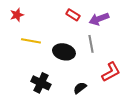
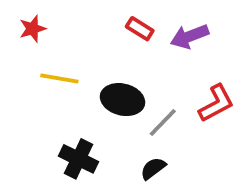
gray line: (91, 44) -> (163, 123), moved, turned 54
red L-shape: (111, 72) -> (216, 103), moved

